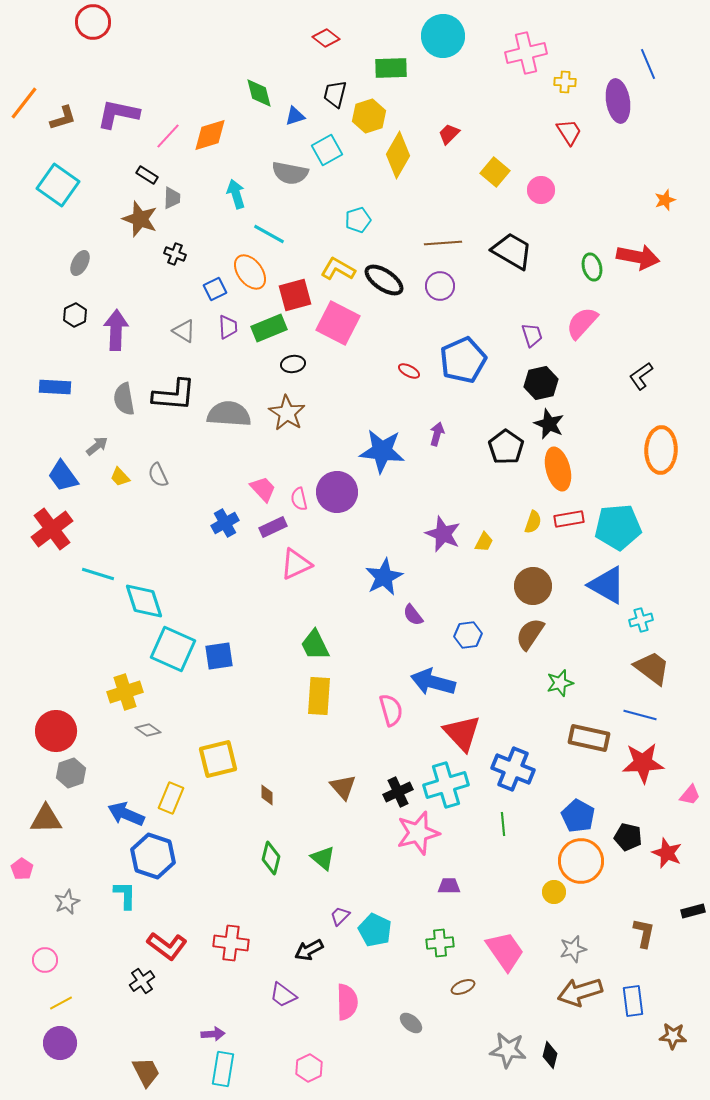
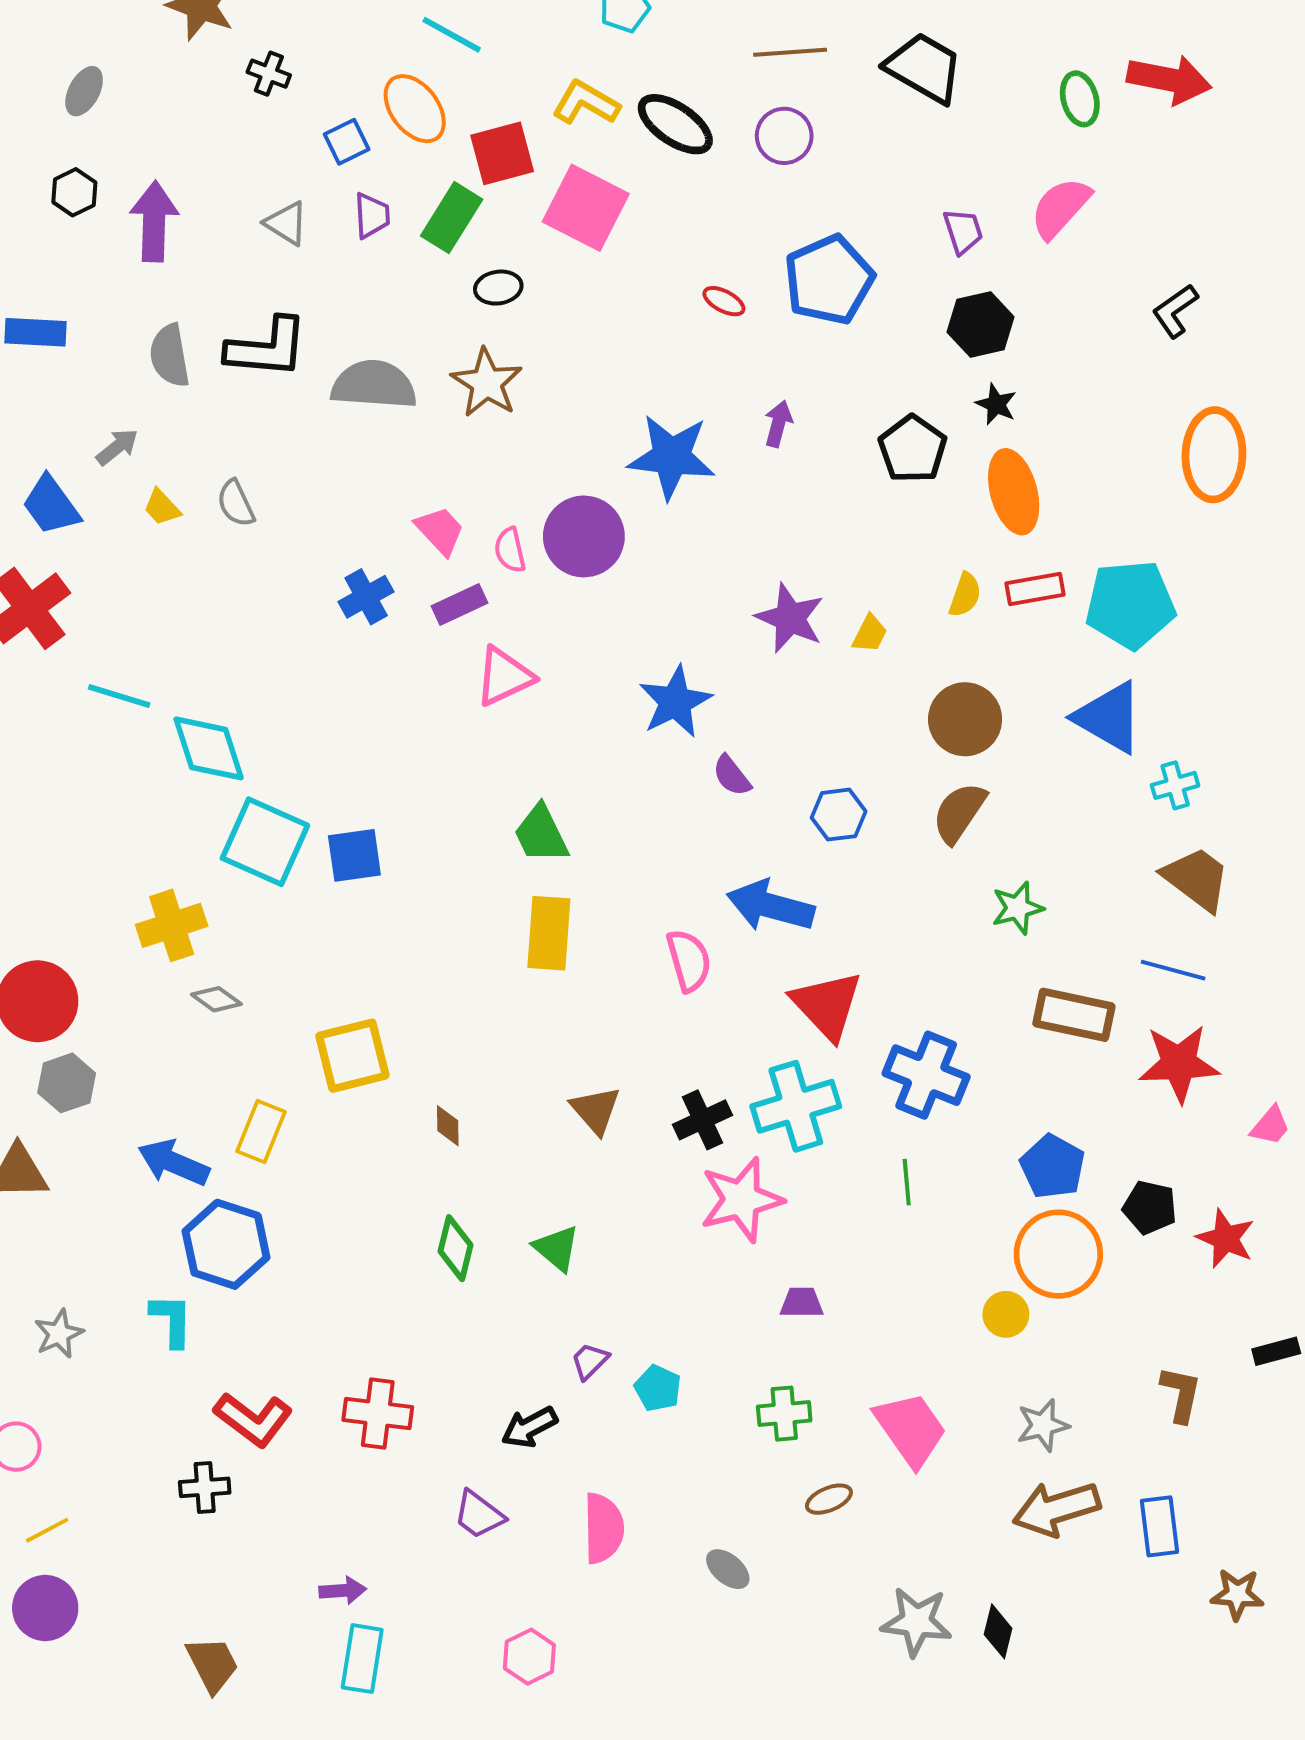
green rectangle: (269, 328) -> (452, 218), turned -36
black star: (549, 424) -> (996, 404), size x0.7
cyan pentagon: (375, 930) -> (658, 1388), size x0.7
black cross: (142, 981) -> (205, 1487), turned 30

